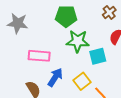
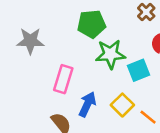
pink rectangle: (39, 56) -> (63, 79), turned -70

